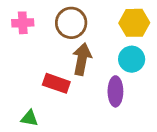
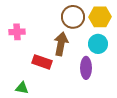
pink cross: (23, 23) -> (17, 32), moved
brown circle: (71, 23) -> (73, 17), moved

